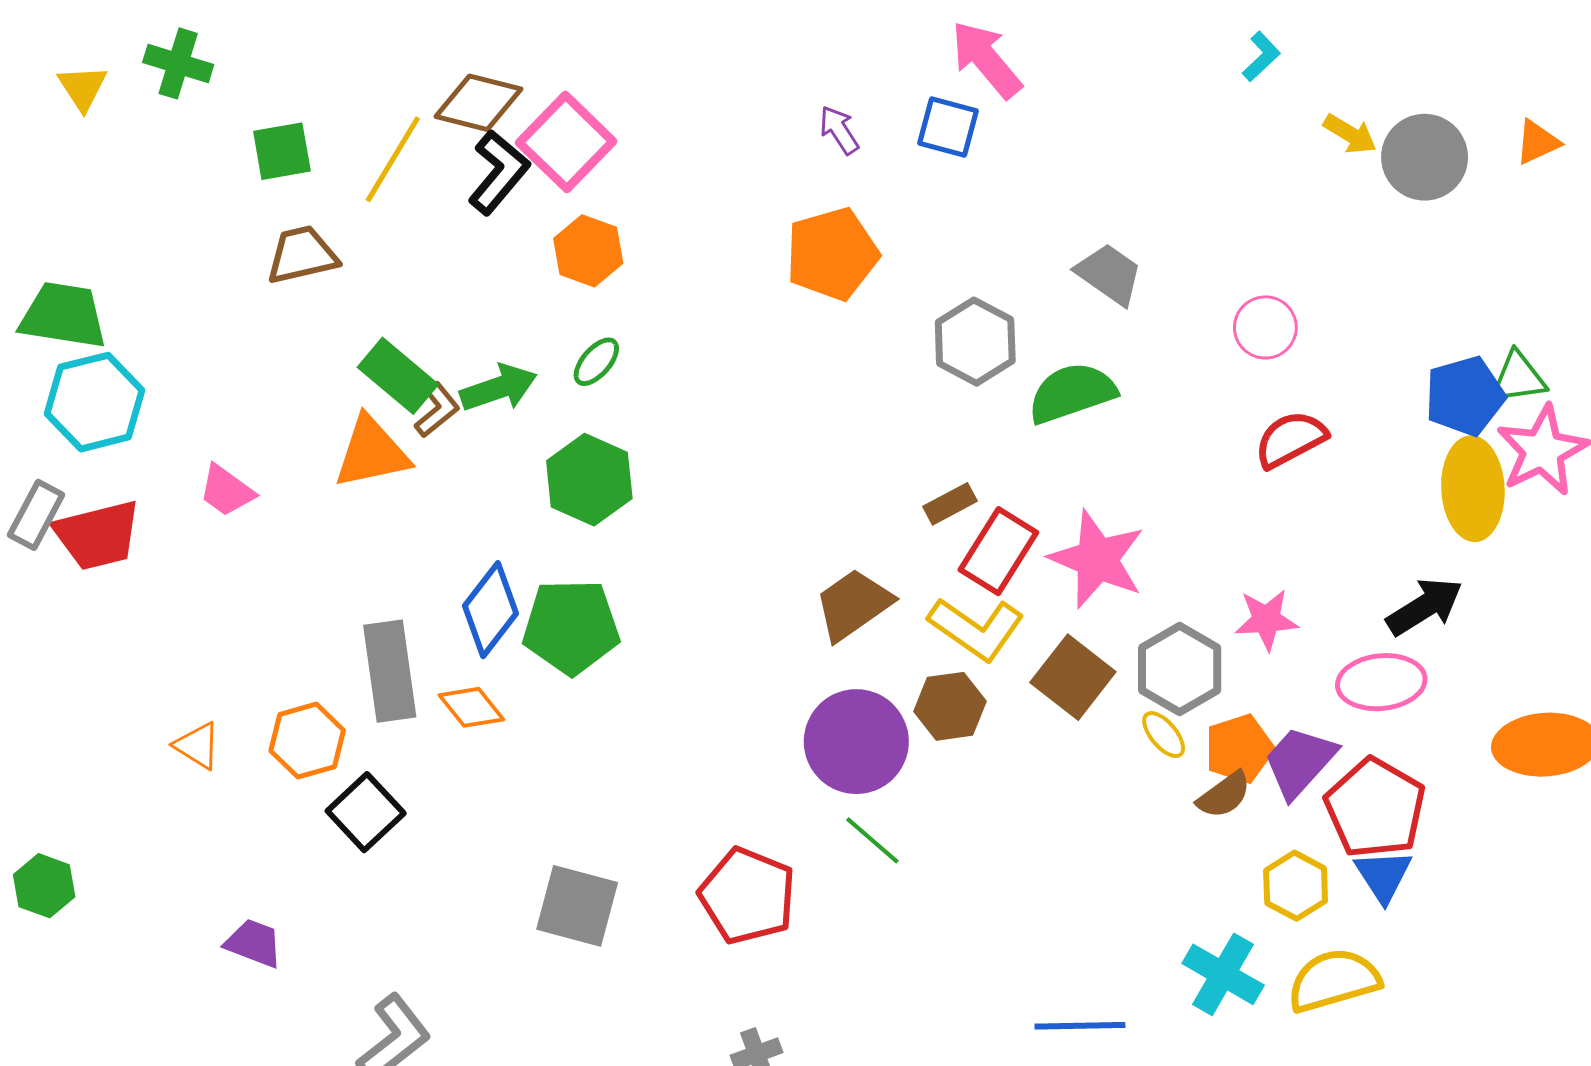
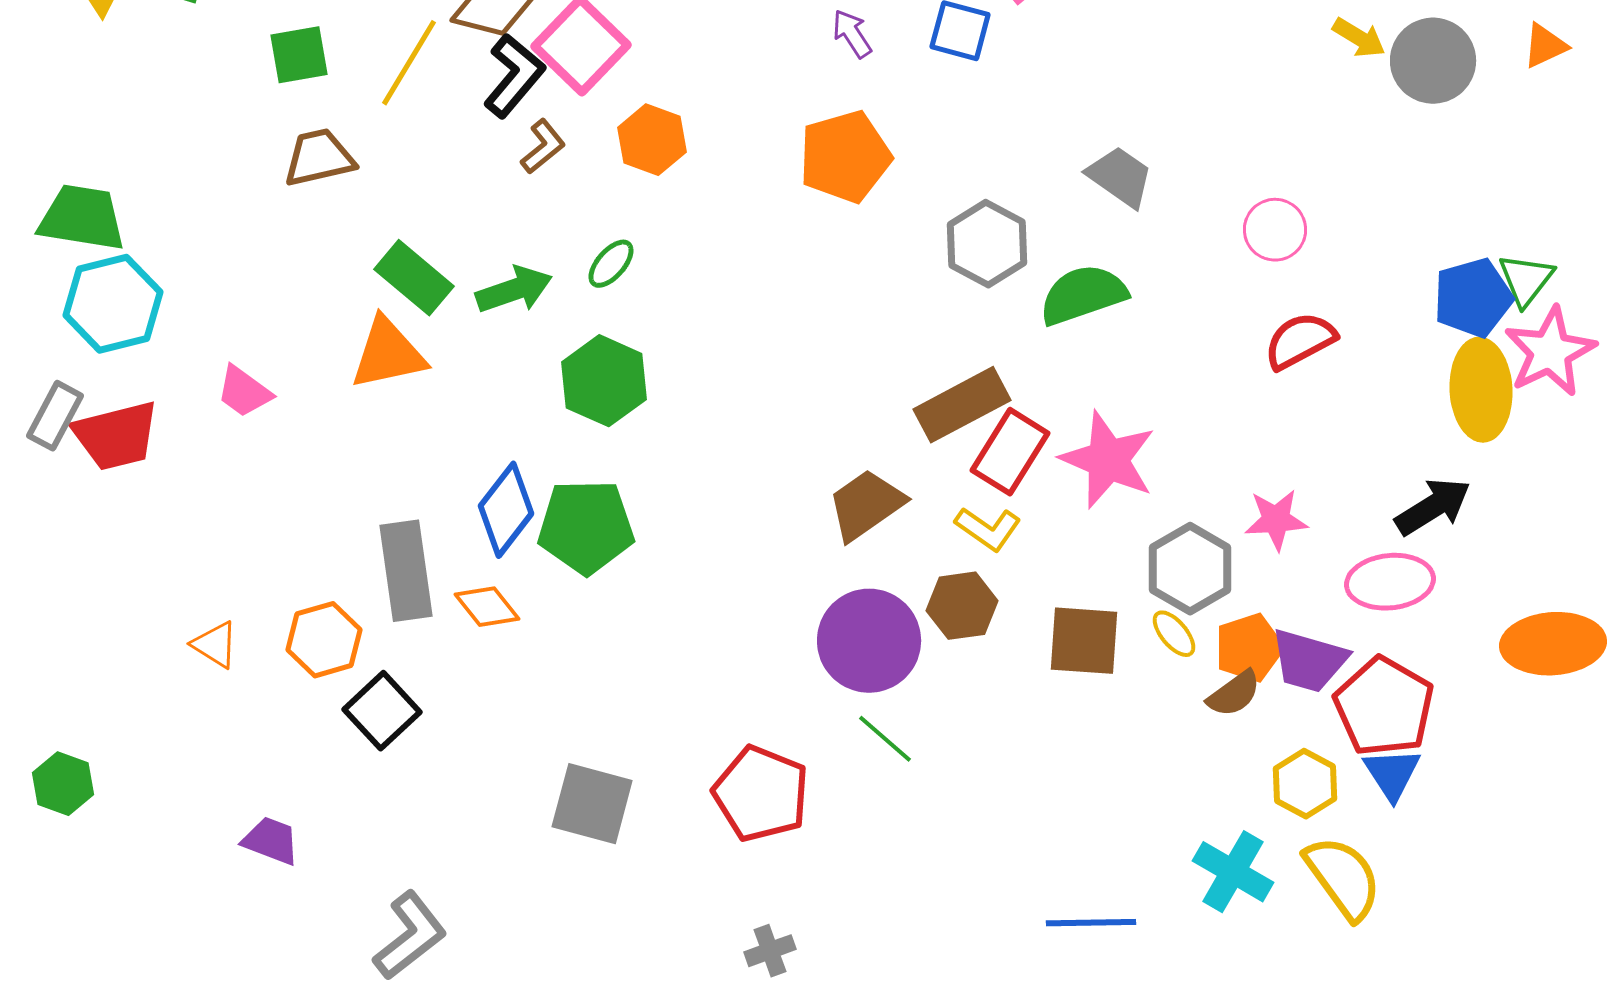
orange hexagon: (588, 251) -> (652, 140), moved
green triangle: (1518, 378) -> (1526, 280), turned -44
brown L-shape: (437, 410) -> (543, 147), moved
brown rectangle: (950, 504) -> (962, 405), size x1.8
yellow L-shape: (976, 629) -> (988, 529), size x0.7
brown square: (1073, 677) -> (1084, 641), moved, turned -34
purple trapezoid: (1300, 762) -> (1309, 661), turned -116
yellow semicircle: (1334, 980) -> (1343, 878), turned 70

